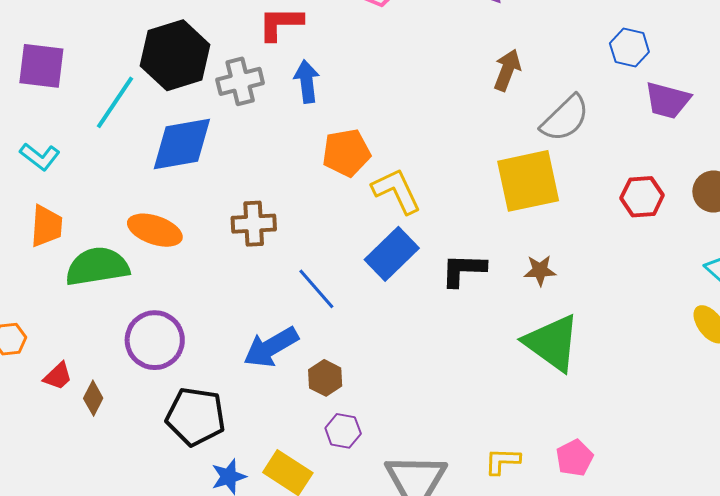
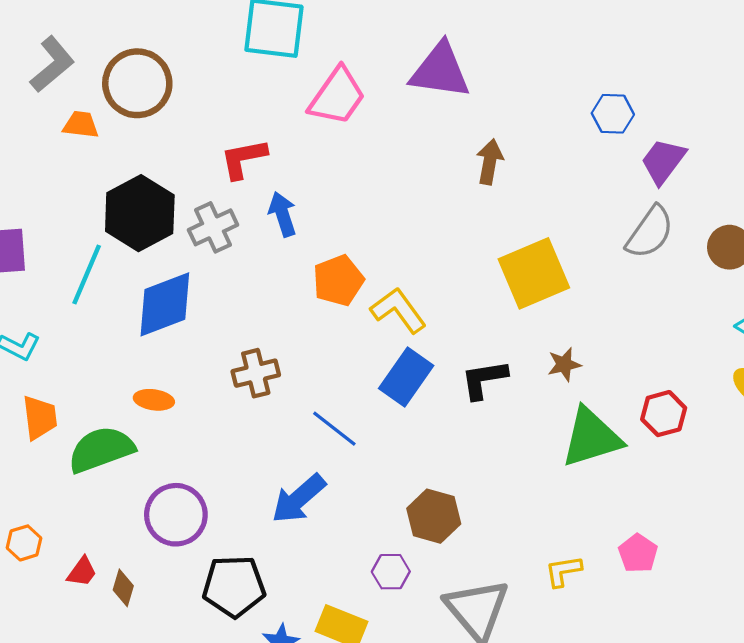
purple trapezoid: (668, 100) -> (663, 161), turned 123
gray semicircle: (565, 118) -> (650, 232), moved
red hexagon: (642, 197) -> (664, 414), moved
orange ellipse: (155, 230) -> (154, 400), size x0.7
green triangle: (552, 343) -> (591, 438), turned -42
brown hexagon: (325, 378) -> (434, 516), moved, size x1.4

